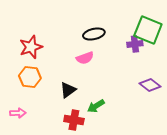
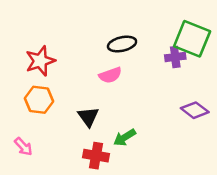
black triangle: (68, 90) -> (88, 117), turned -30
pink arrow: (18, 113) -> (23, 147), turned 49

